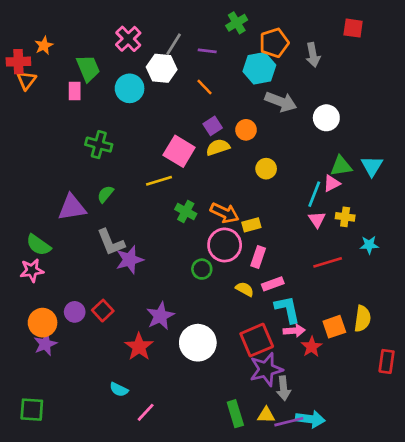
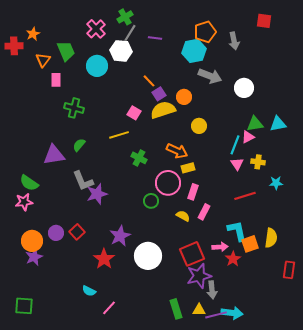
green cross: (237, 23) -> (125, 17), moved
orange triangle: (26, 80) -> (43, 60), moved
orange line: (205, 87) -> (149, 81), moved
pink rectangle: (75, 91) -> (56, 80), moved
yellow semicircle: (218, 147) -> (163, 110), size x1.4
pink square: (179, 151) -> (134, 113), size x0.6
cyan triangle: (372, 166) -> (278, 124), turned 48
orange arrow: (225, 213) -> (177, 151), moved
pink rectangle: (273, 284) -> (204, 212), turned -42
cyan L-shape: (288, 309) -> (237, 231), moved

